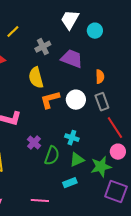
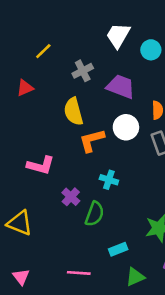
white circle: (76, 100) -> (126, 127), moved
cyan cross: (72, 138) -> (109, 180), moved
green triangle: (77, 160) -> (135, 277), moved

